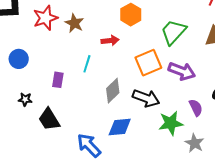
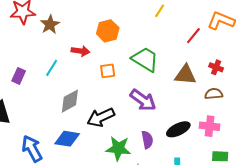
green trapezoid: (173, 32) -> (145, 59), turned 64
orange square: (148, 63) -> (108, 71), moved, size x0.6
black arrow: (146, 98) -> (101, 117), turned 120

